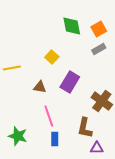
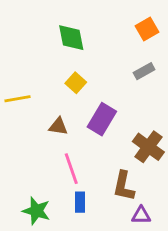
green diamond: (72, 26) -> (71, 38), moved
orange square: (99, 29) -> (147, 29), moved
green star: (18, 136) -> (36, 211), moved

